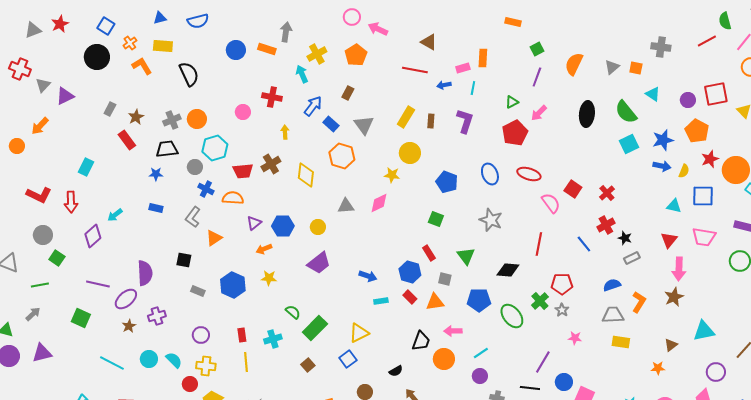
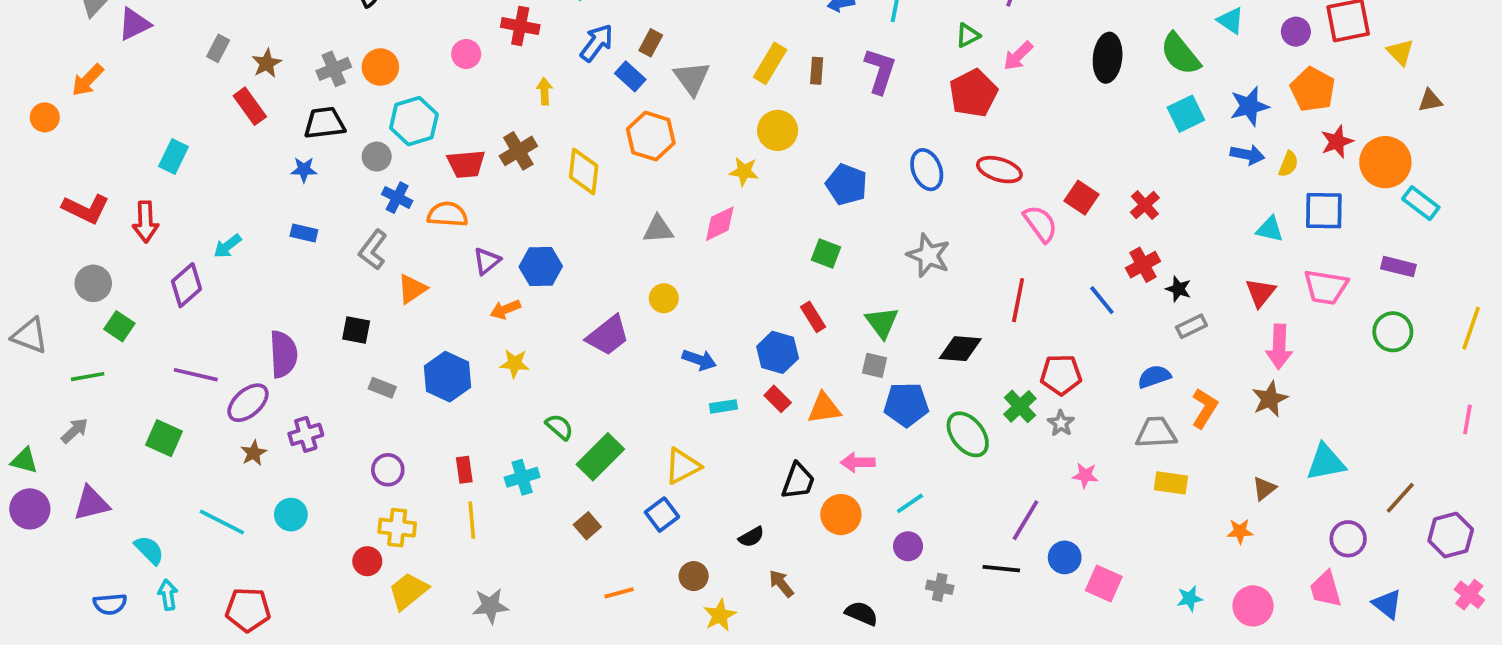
brown rectangle: (348, 93) -> (651, 43), moved
yellow circle: (318, 227) -> (664, 298), moved
gray square: (445, 279) -> (874, 365), moved
cyan semicircle: (174, 360) -> (149, 550), moved

